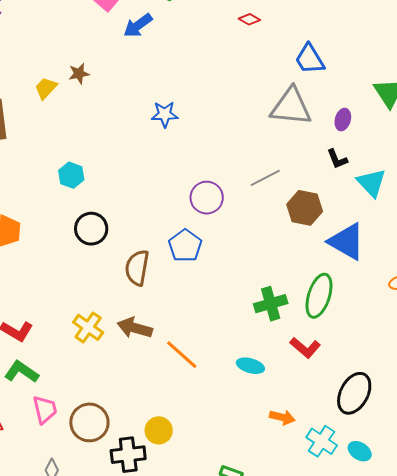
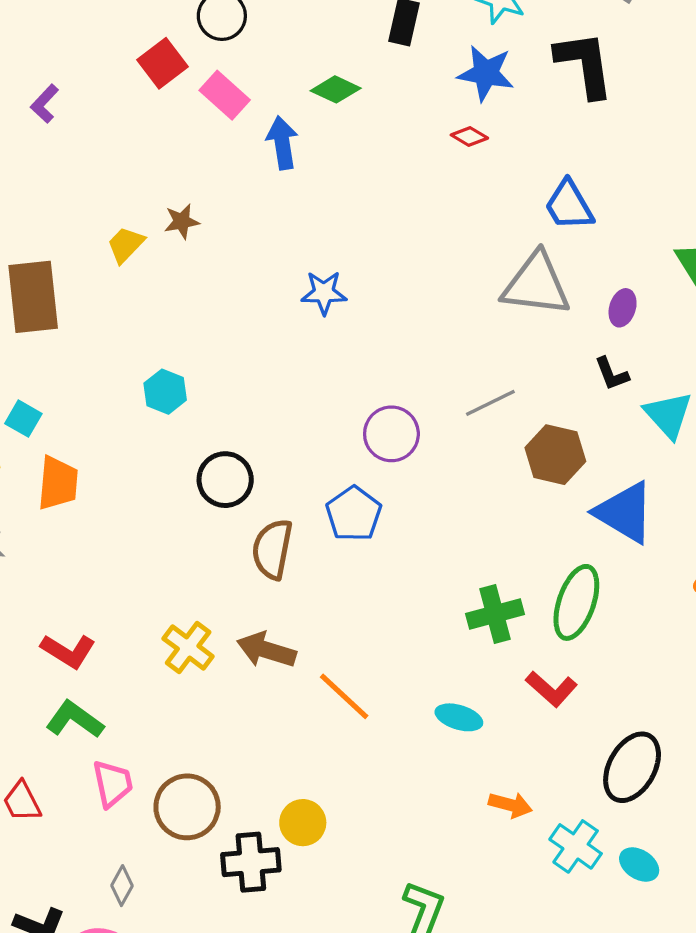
blue arrow: (138, 25) -> (282, 143), turned 116
black circle: (91, 229) -> (225, 480), moved

